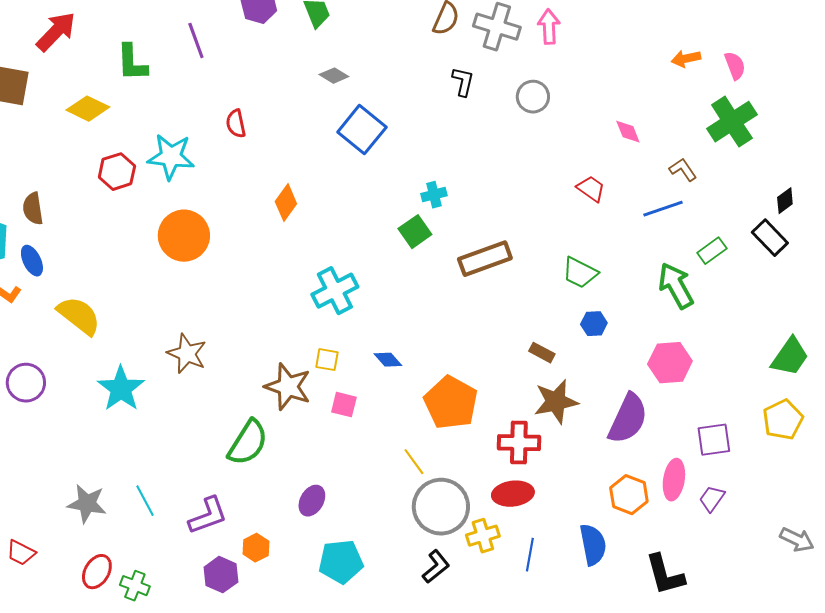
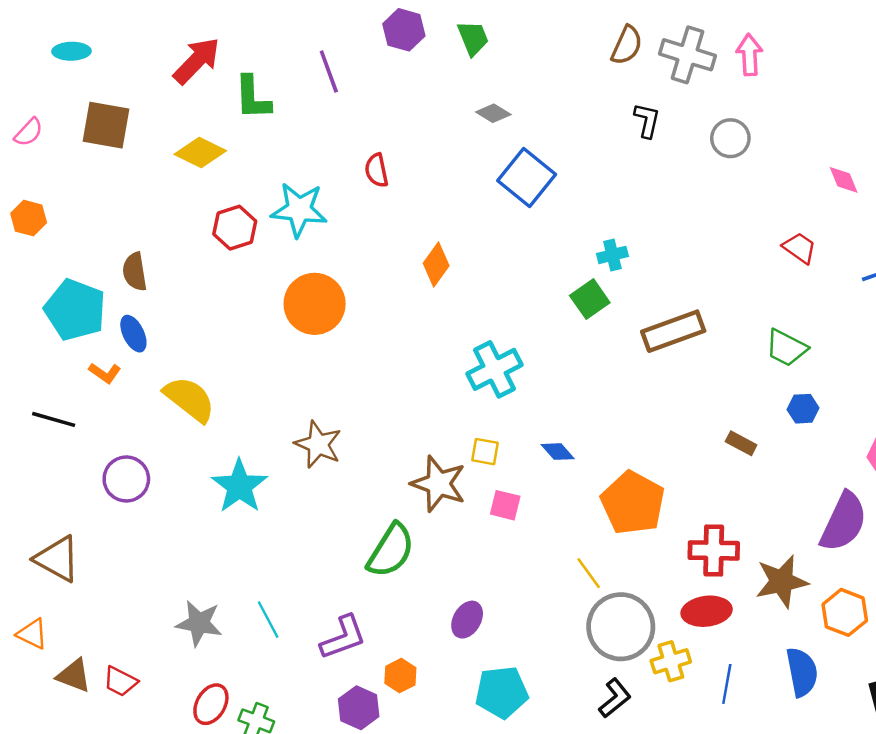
red arrow: (56, 32) -> (197, 61), moved
brown star: (556, 402) -> (782, 581), moved

